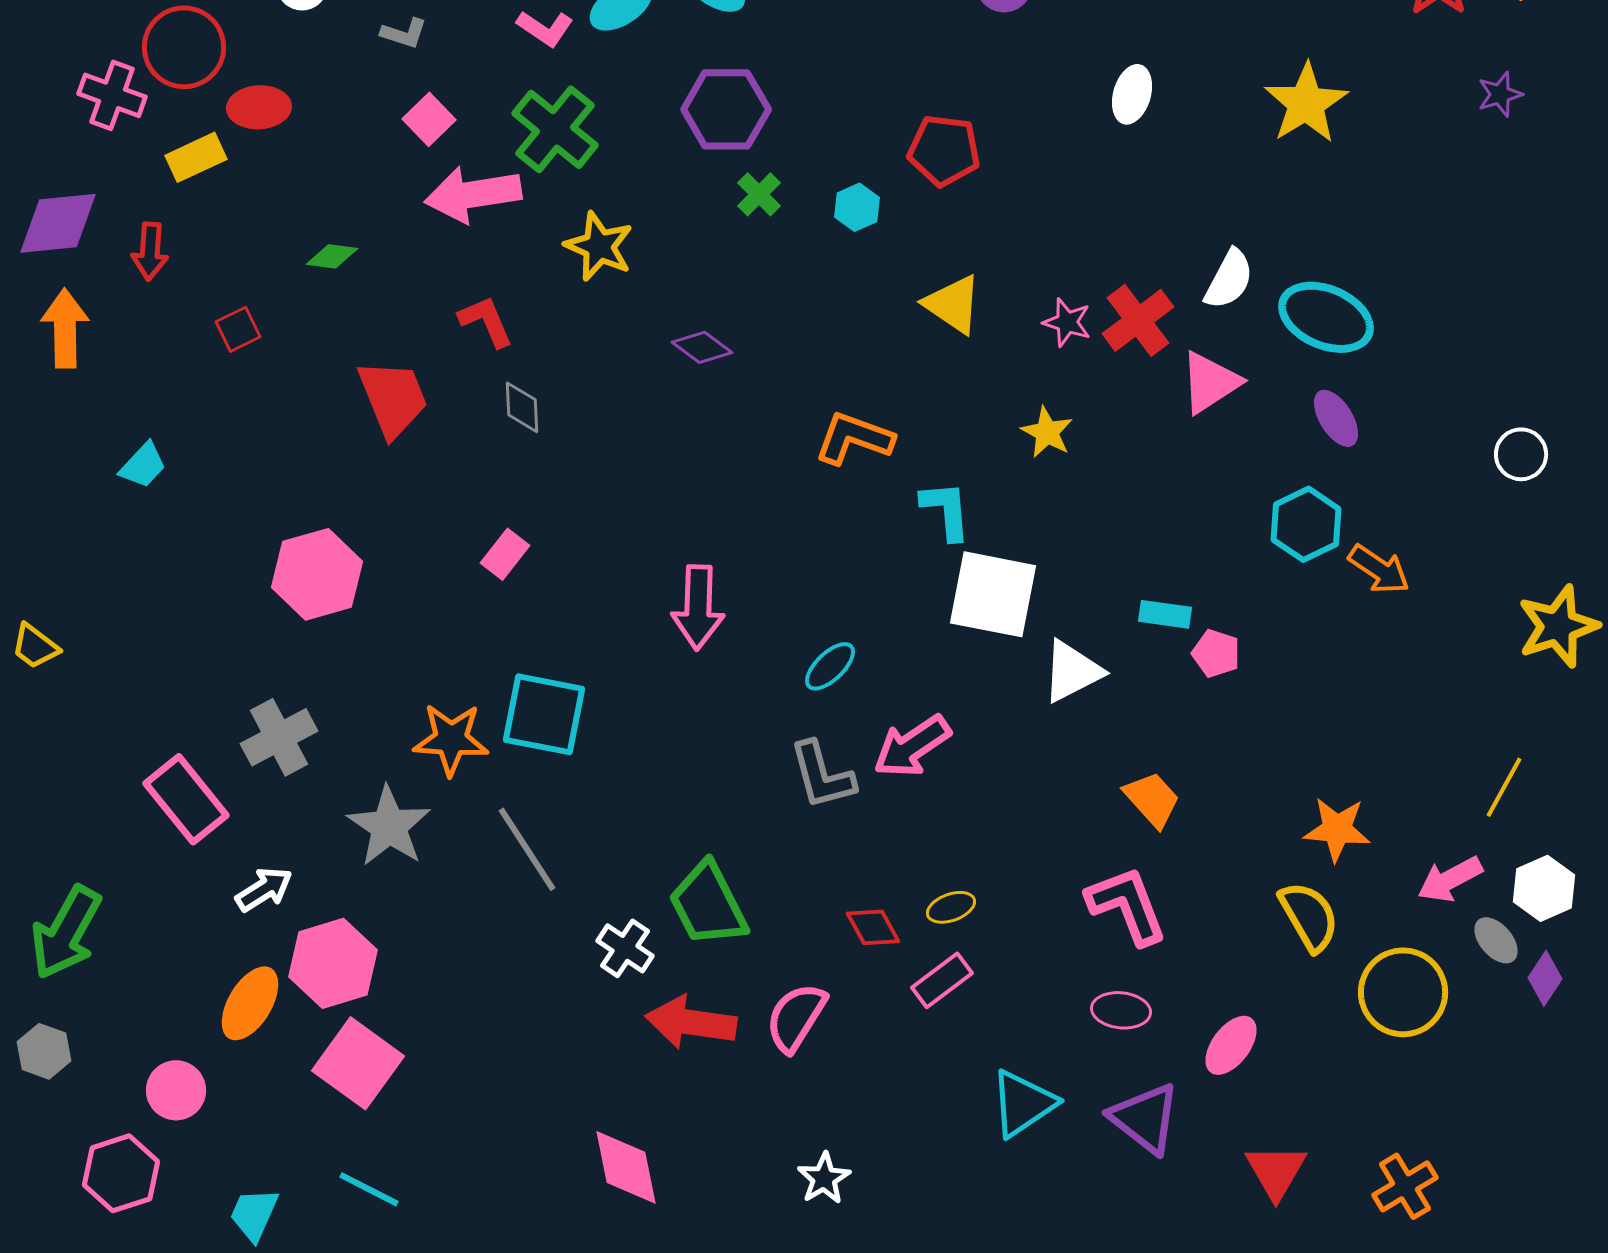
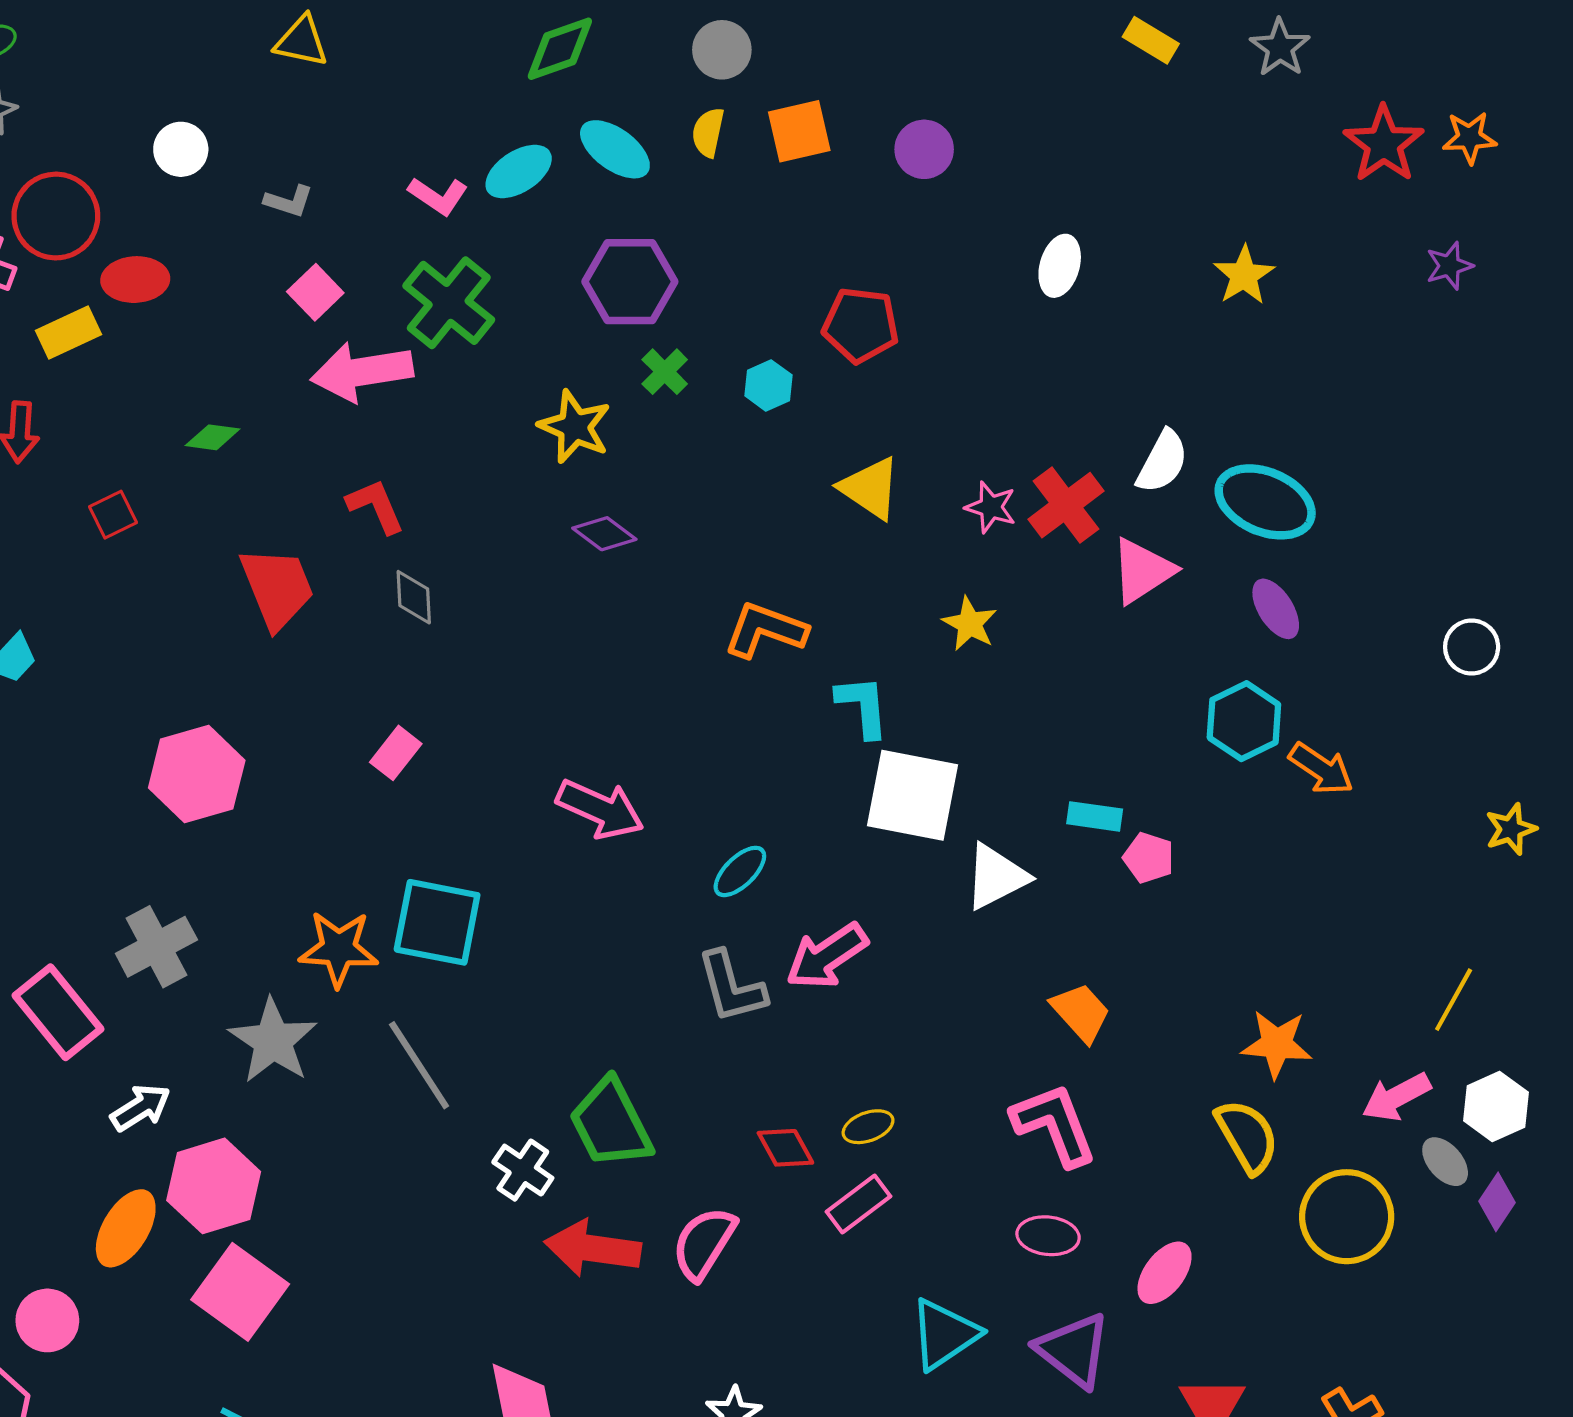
yellow star: (1306, 103) -> (1244, 275), size x0.7
yellow star: (599, 246) -> (575, 427), moved
pink arrow: (698, 607) -> (600, 809), turned -68
yellow star: (1558, 626) -> (1511, 829), size x0.6

